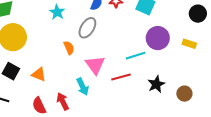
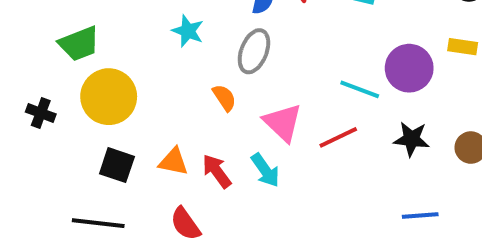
purple circle: (158, 38) -> (409, 68), moved
cyan line: (136, 56) -> (360, 89), turned 48
black star: (156, 84) -> (411, 139), turned -30
red arrow: (63, 101) -> (217, 171), moved

